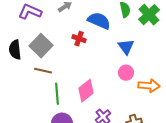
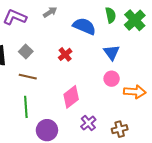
red cross: (79, 39) -> (65, 54), moved, turned 32
gray square: (41, 46) -> (26, 51), size x0.6
green line: (57, 94) -> (26, 107), moved

